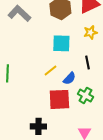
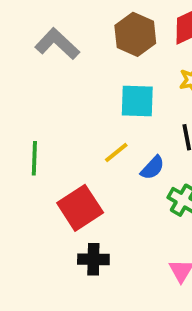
red square: (59, 99) -> (80, 208), moved, turned -30

